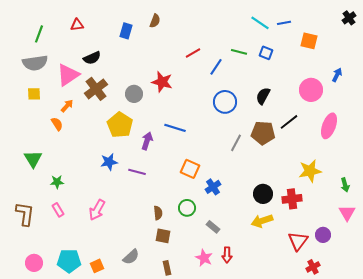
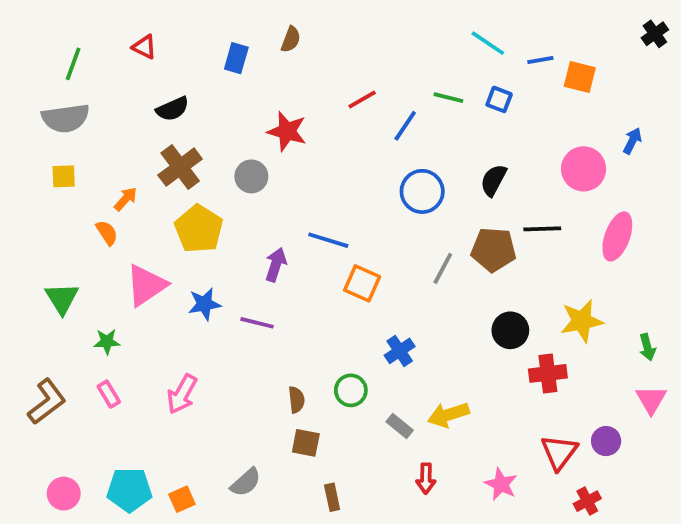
blue line: (284, 23) -> (540, 60), moved
red triangle: (77, 25) -> (144, 47), turned 32
pink triangle: (68, 75) -> (146, 285), moved
red star: (162, 82) -> (287, 131), moved
black line: (289, 122) -> (542, 229), turned 36
yellow pentagon: (120, 125) -> (199, 229), moved
orange square: (190, 169) -> (362, 283), moved
black circle: (263, 194) -> (510, 330), moved
brown L-shape: (25, 214) -> (47, 402), turned 45
yellow arrow: (262, 221) -> (448, 415), moved
pink star: (204, 258) -> (501, 484), moved
brown rectangle: (167, 268) -> (332, 497), moved

